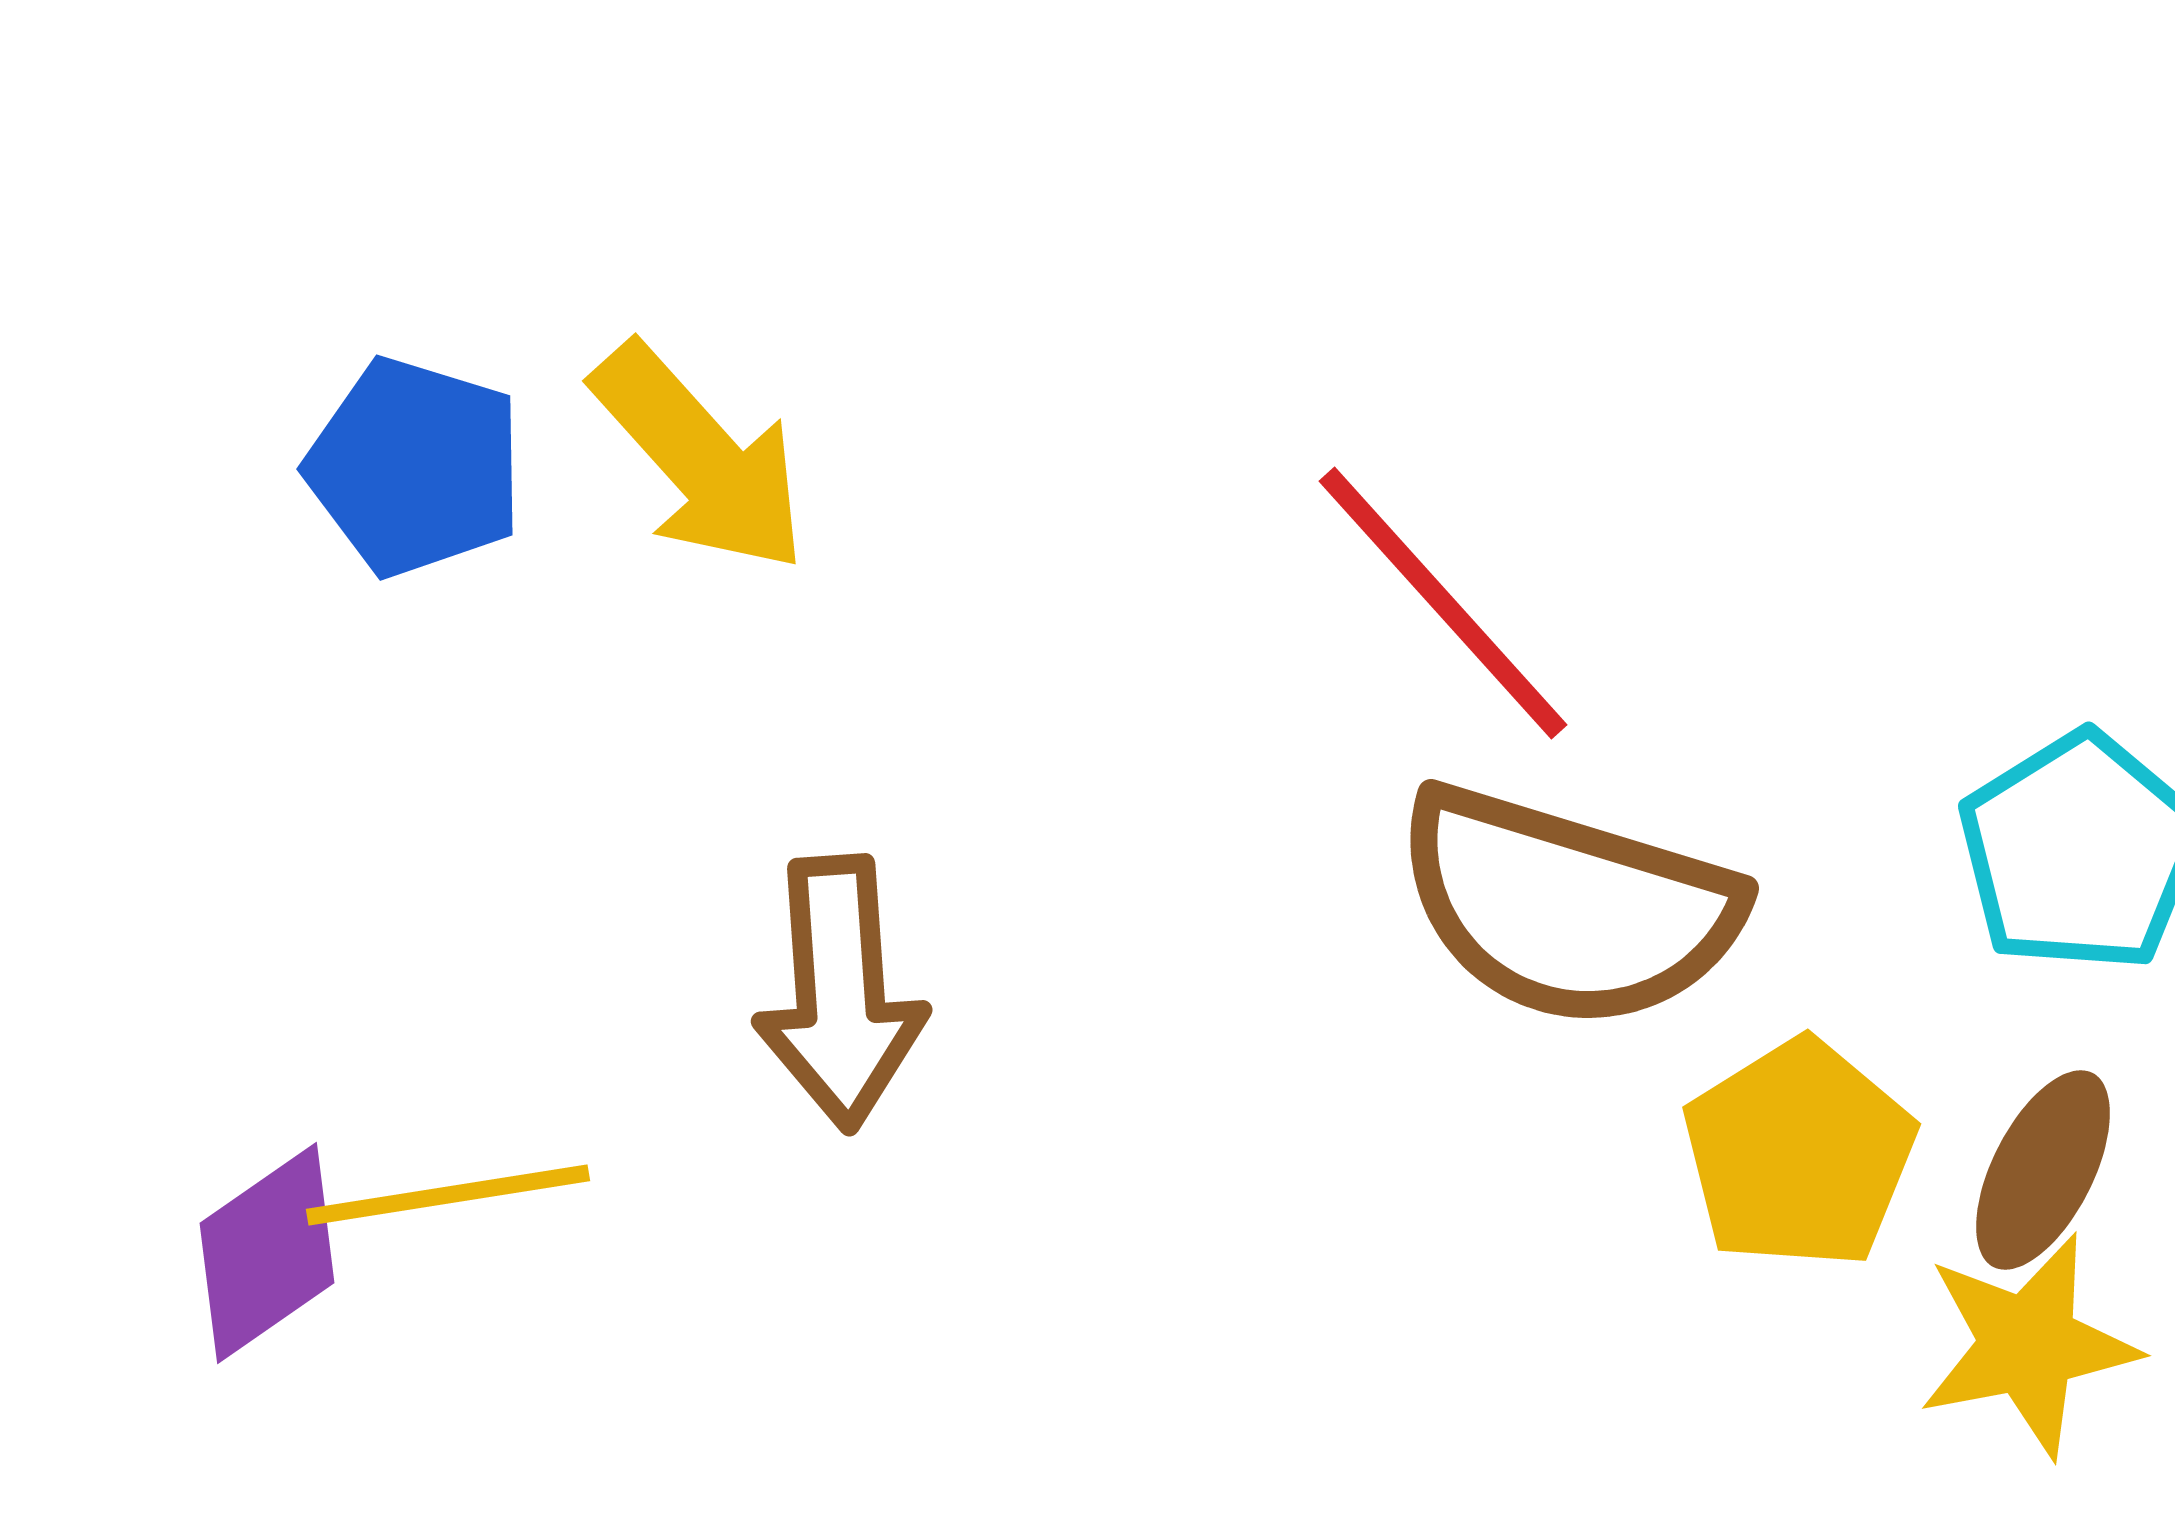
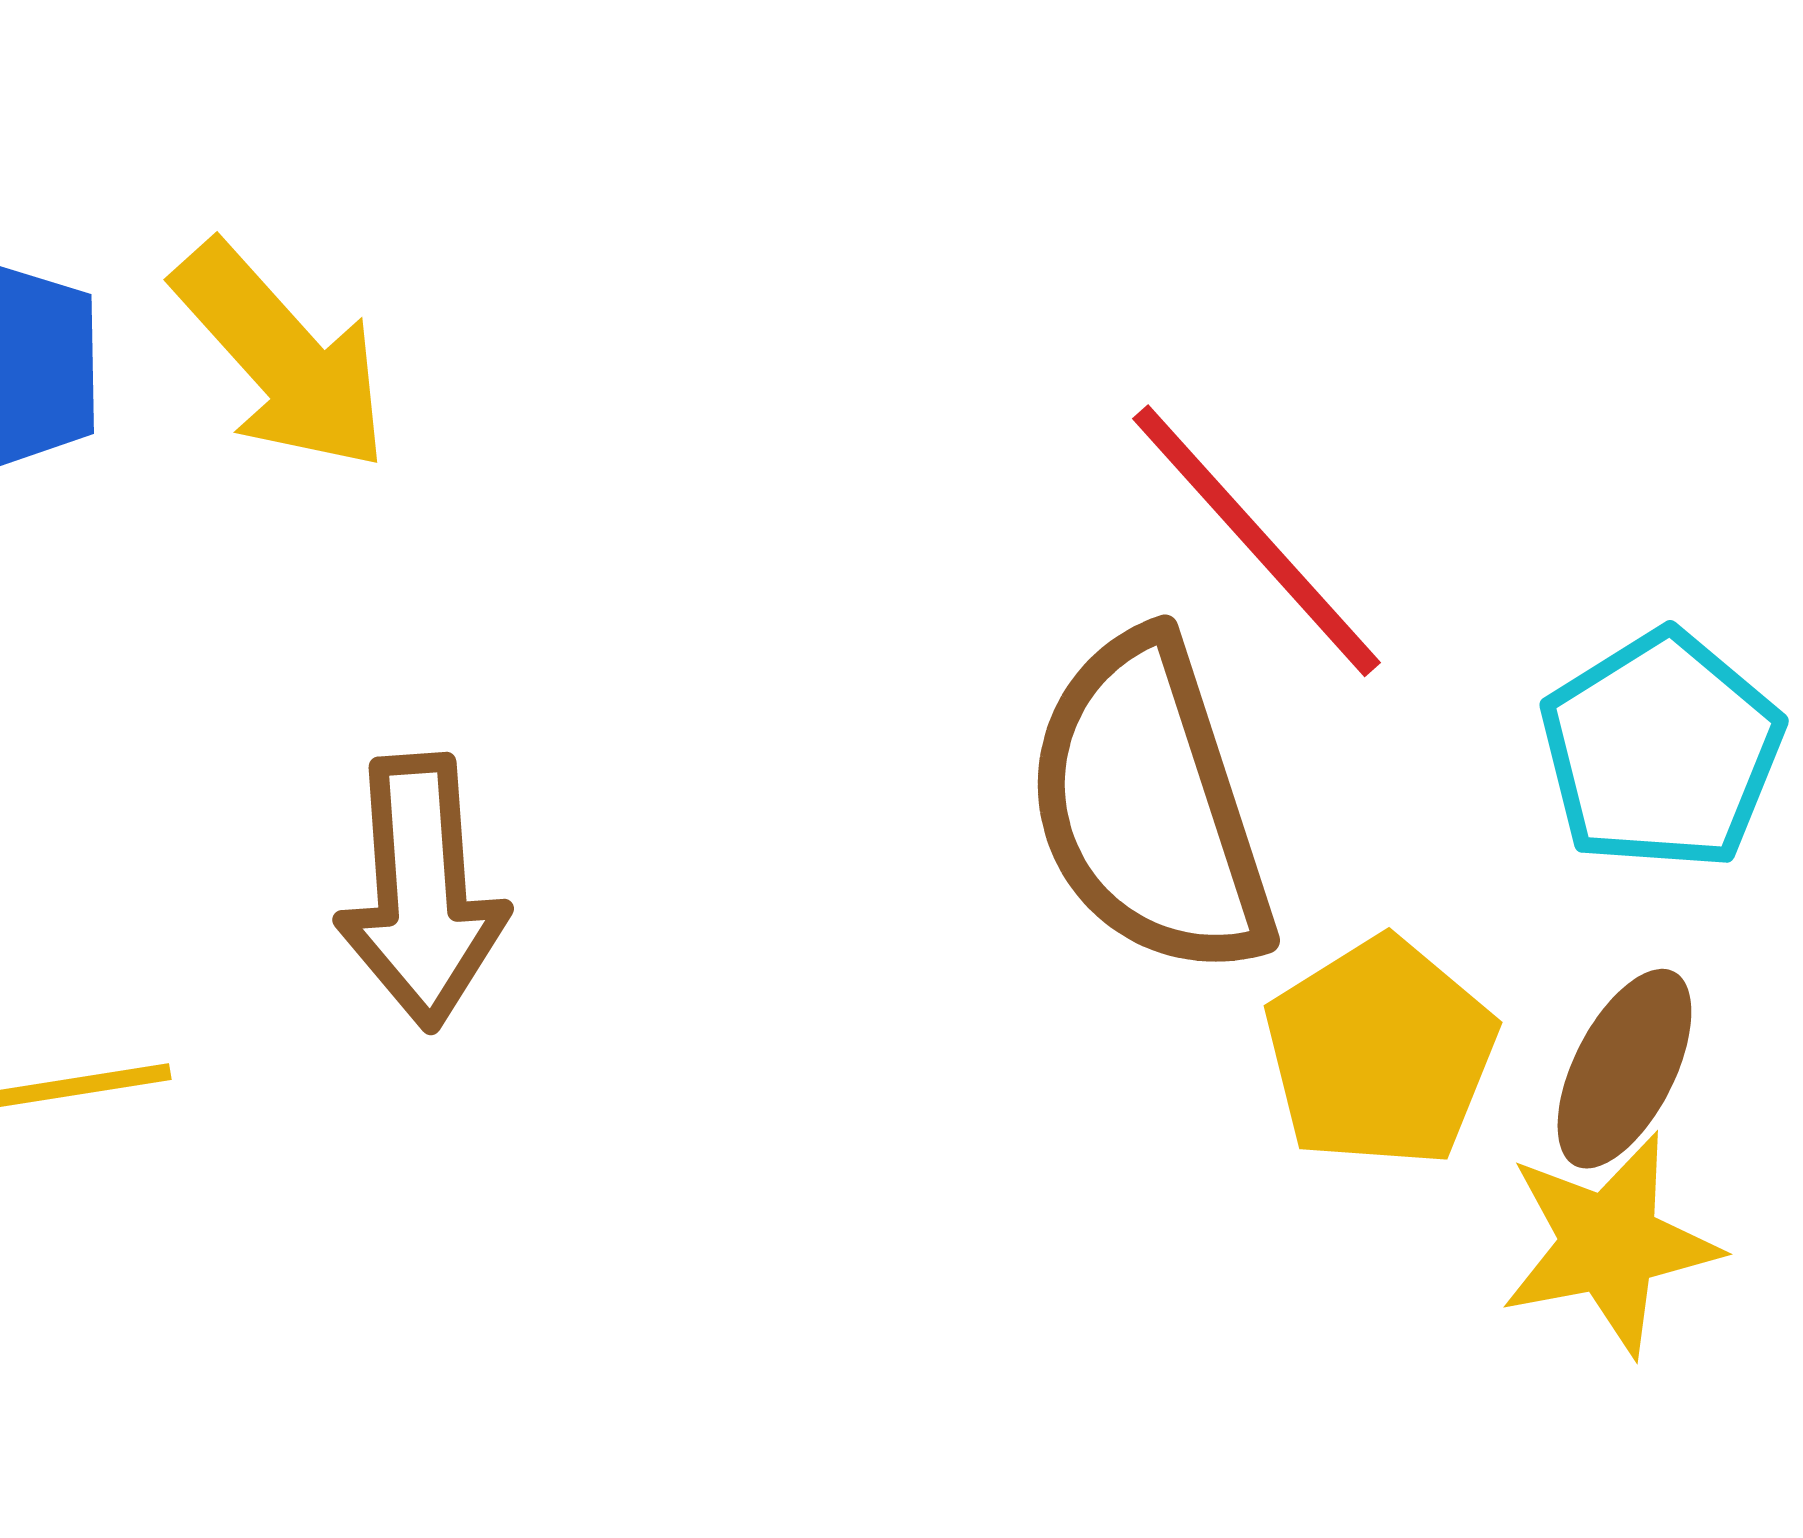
red line: (1443, 603) -> (1256, 541), moved
brown semicircle: (1568, 907) -> (1149, 806), turned 55

